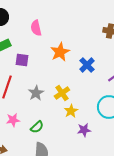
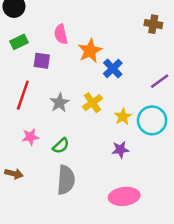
pink semicircle: (36, 28) -> (61, 34), moved
blue cross: (87, 65) -> (113, 68), moved
yellow star: (71, 111) -> (123, 117), moved

